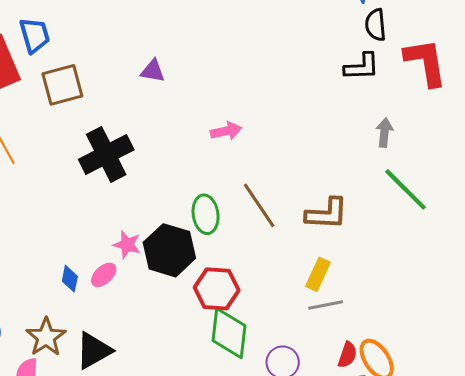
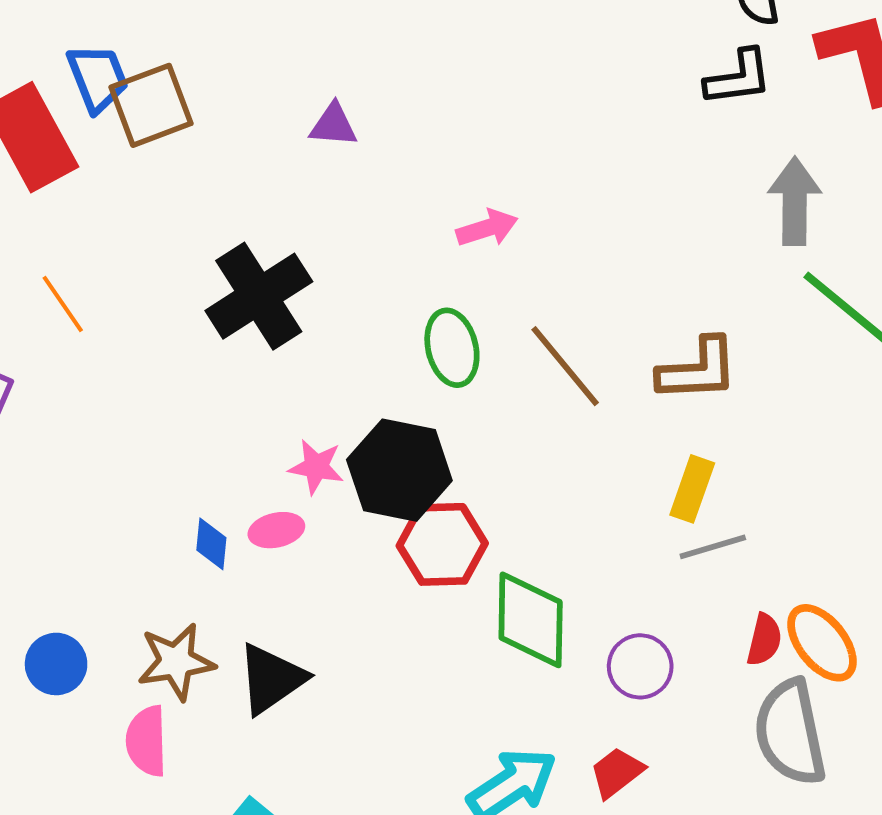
brown square: (62, 85) -> (151, 105), moved
gray arrow: (384, 132) -> (795, 201), size x1.5
green ellipse: (206, 214) -> (452, 348), moved
pink ellipse: (104, 275) -> (276, 530), turned 36
red hexagon: (217, 289) -> (442, 544), moved
brown star: (46, 337) -> (176, 662), turned 30

